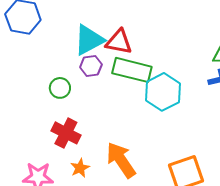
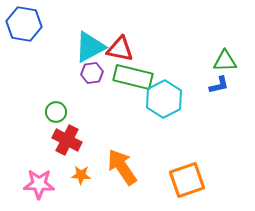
green circle: (60, 88) -> (56, 112), moved
orange star: (80, 168) -> (81, 175), turned 30

